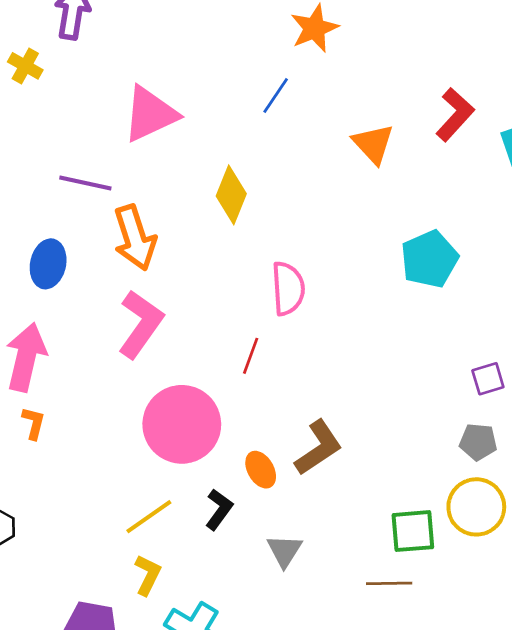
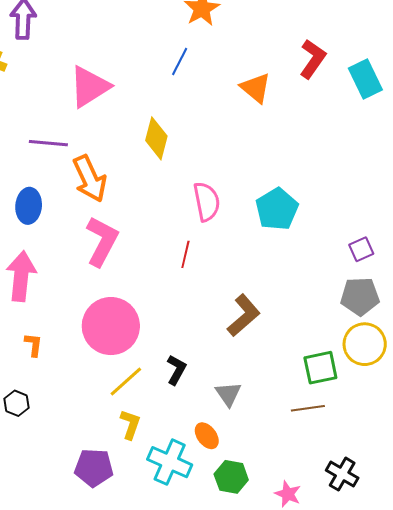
cyan pentagon: (429, 259) -> (277, 209), moved
orange L-shape: (34, 423) -> (33, 345), moved
pink circle: (182, 424) -> (111, 326), moved
gray pentagon: (478, 442) -> (360, 296), size x1.4
orange ellipse: (261, 470) -> (207, 436), moved

